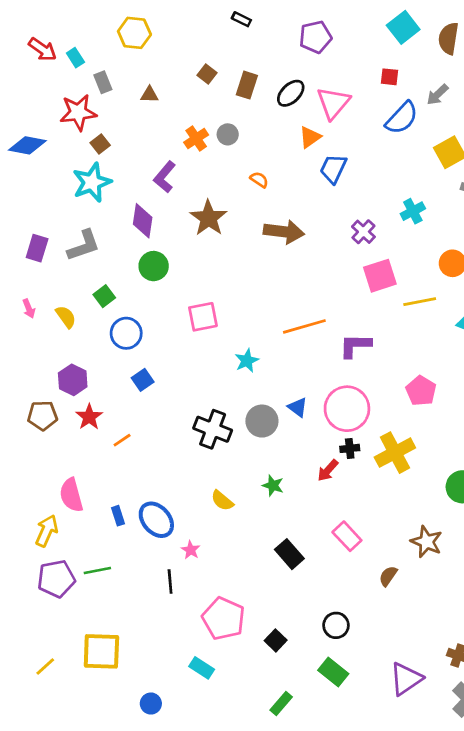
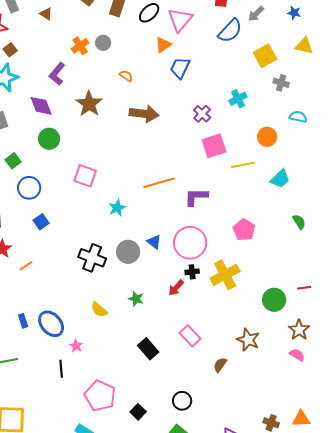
brown triangle: (149, 95) -> (46, 14), turned 32
purple diamond: (143, 221) -> (41, 106), turned -30
pink square: (203, 317) -> (85, 176), turned 30

